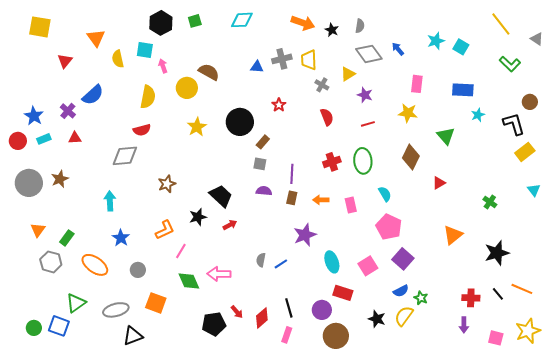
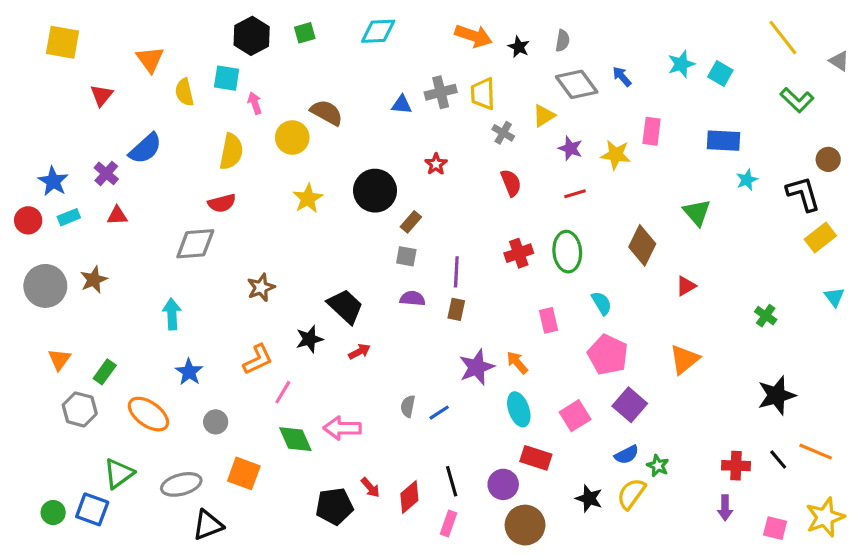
yellow star: (408, 113) -> (616, 155), moved
orange arrow: (321, 200) -> (517, 363), moved, turned 49
orange triangle: (453, 235) -> (684, 359), moved

